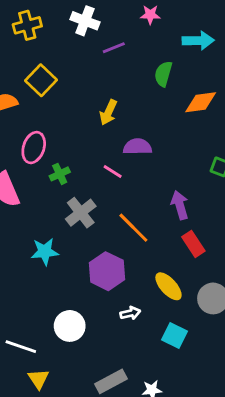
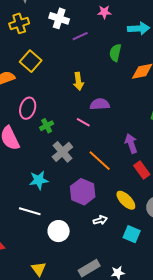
yellow arrow: (108, 112) -> (78, 81), turned -30
white line: (21, 347) -> (30, 211), moved

